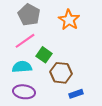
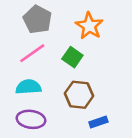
green square: (44, 55) -> (72, 57), moved

